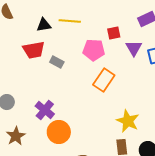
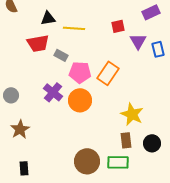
yellow line: (70, 21) -> (74, 28), moved
pink pentagon: (94, 50) -> (80, 72), moved
purple cross: (45, 110) -> (53, 92), moved
orange circle: (59, 132) -> (80, 100), moved

